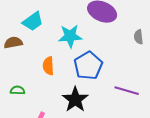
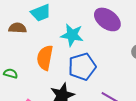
orange semicircle: (48, 66) -> (45, 58), size x1.4

